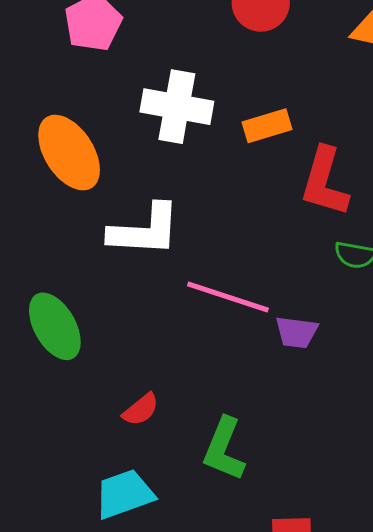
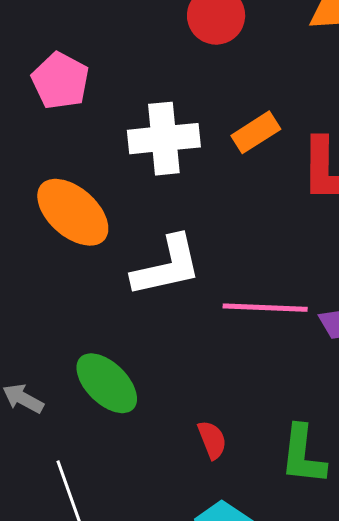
red semicircle: (141, 410) -> (212, 440), turned -57

